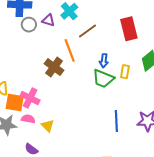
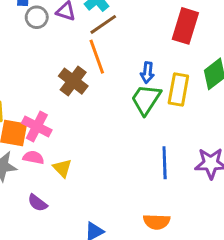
red rectangle: (129, 29) -> (185, 26), turned 30
brown line: (88, 31) -> (103, 24), moved
yellow rectangle: (125, 72) -> (178, 90), size x1.5
green trapezoid: (103, 79) -> (146, 99), turned 100

